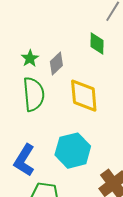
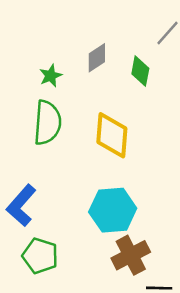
gray diamond: (56, 64) -> (97, 58), moved
cyan hexagon: (73, 151) -> (113, 210), moved

